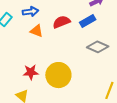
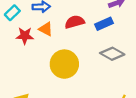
red star: (31, 72) -> (25, 36), moved
yellow circle: (58, 75) -> (64, 64), moved

